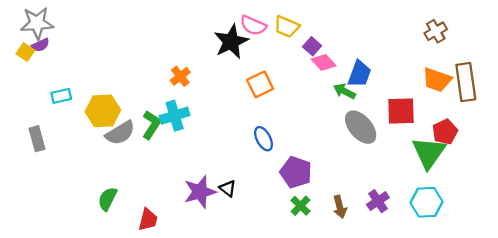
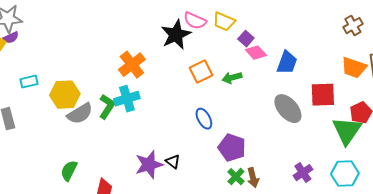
orange cross: (180, 76) -> (132, 65), size x1.5
green arrow: (344, 91) -> (232, 78), moved, turned -42
brown arrow: (340, 207) -> (253, 178), moved

